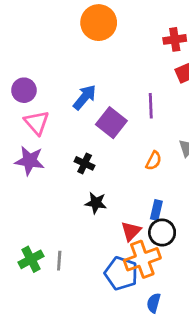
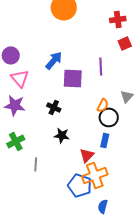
purple square: (111, 123) -> (73, 78), turned -35
black circle: (162, 233) -> (109, 117), moved
green cross: (31, 259) -> (16, 141), moved
gray line: (59, 261) -> (36, 164), moved

